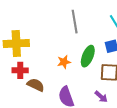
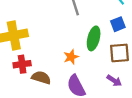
orange star: (64, 62) -> (71, 57), moved

